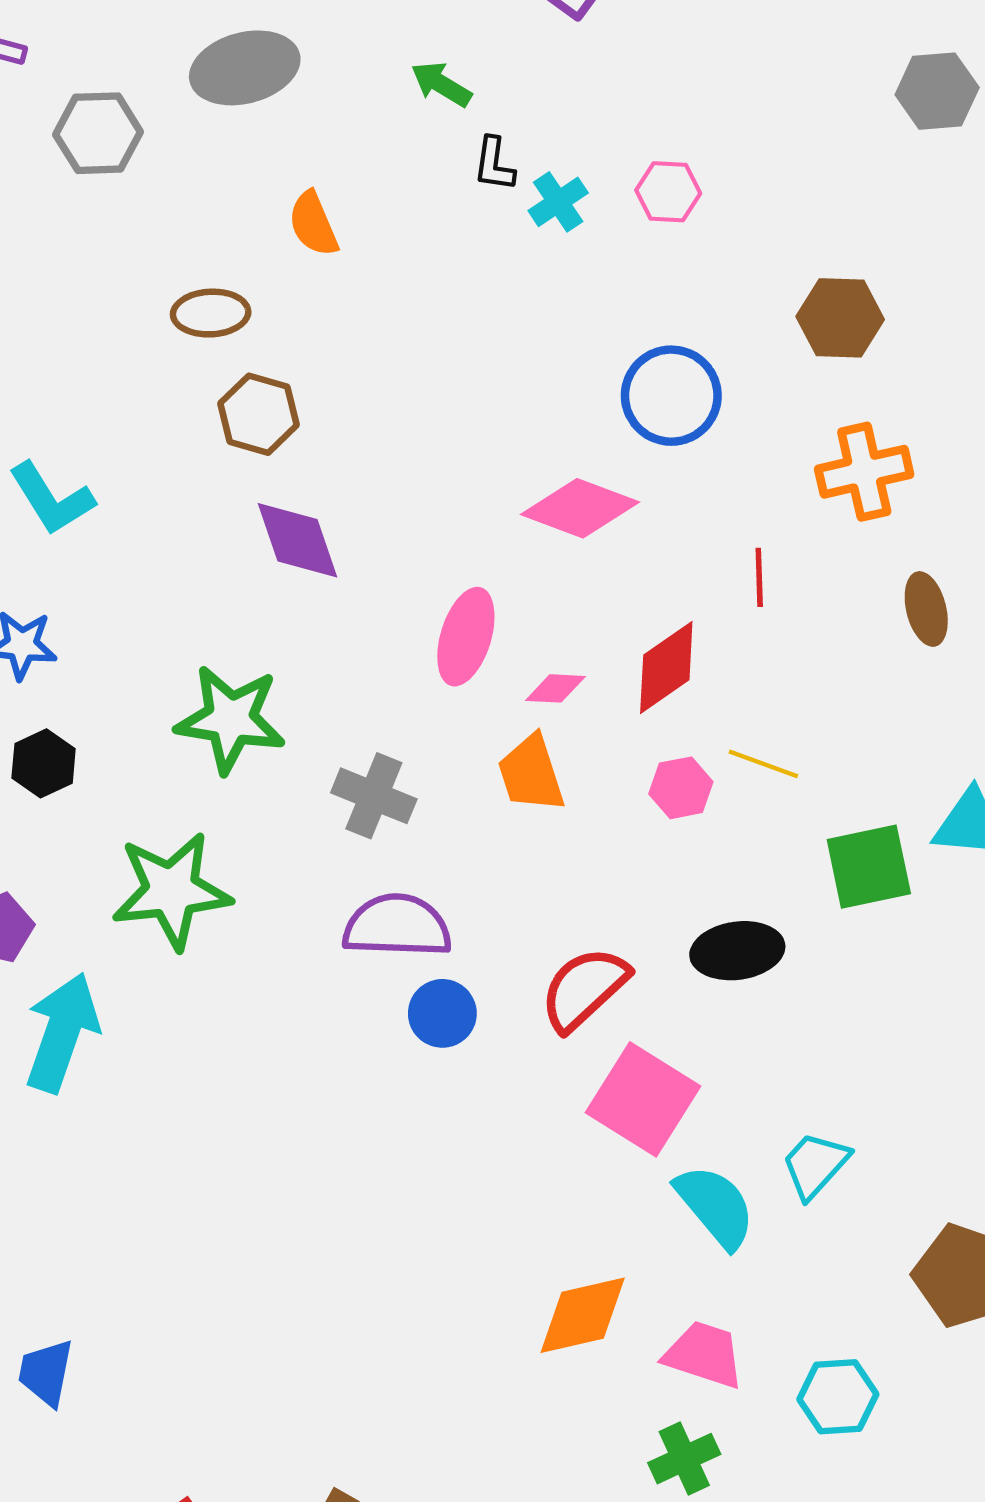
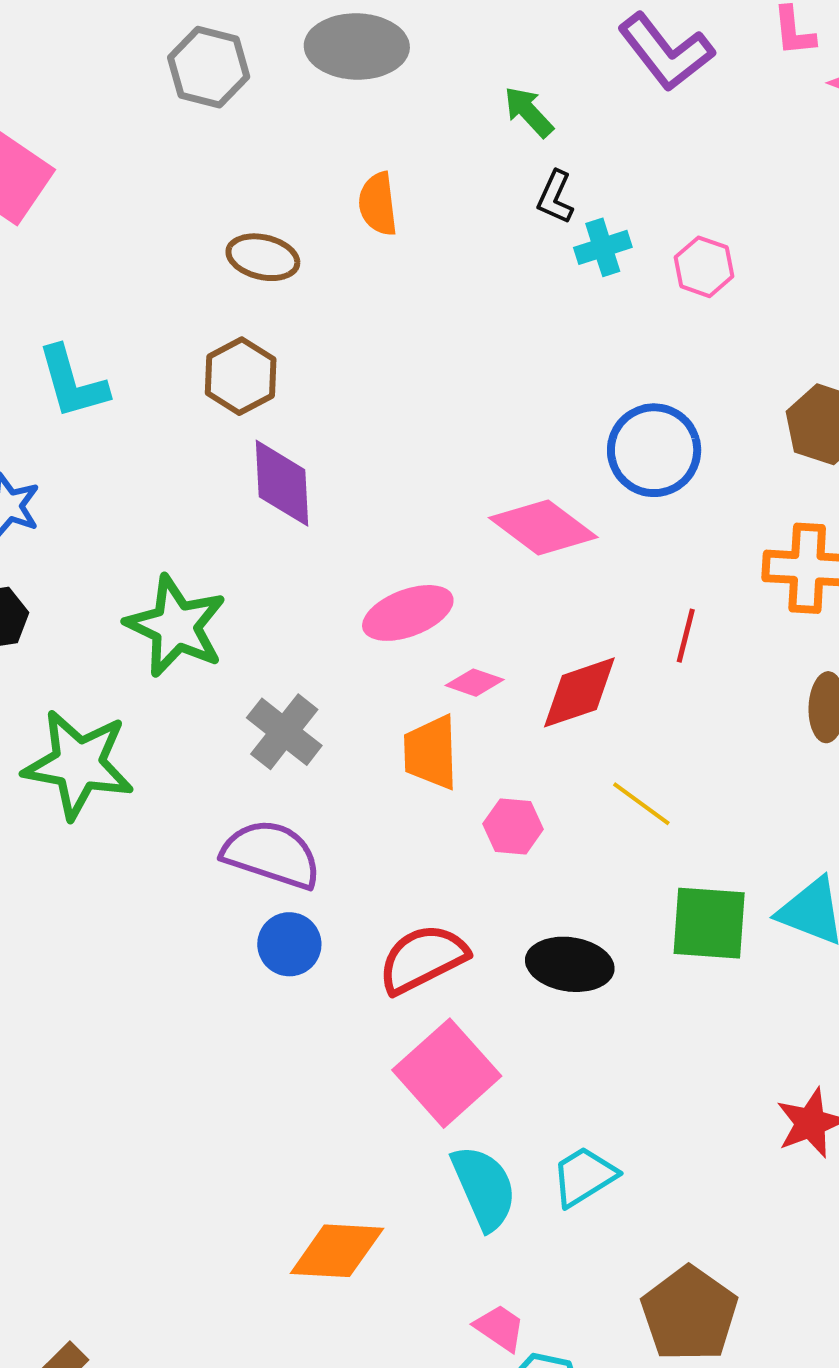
brown hexagon: (259, 414) -> (241, 376), moved
pink ellipse: (466, 637) -> (408, 613), turned 36
pink hexagon: (681, 788) -> (513, 827), moved
pink trapezoid: (704, 1355) -> (500, 1328), moved, size x0.7

